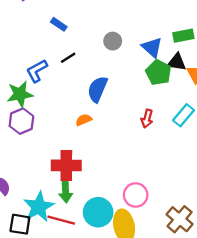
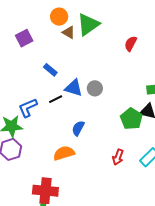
blue triangle: (152, 47) -> (74, 88), moved, turned -30
blue semicircle: (98, 89) -> (78, 128), size x0.7
orange semicircle: (84, 120) -> (64, 153), size x1.5

